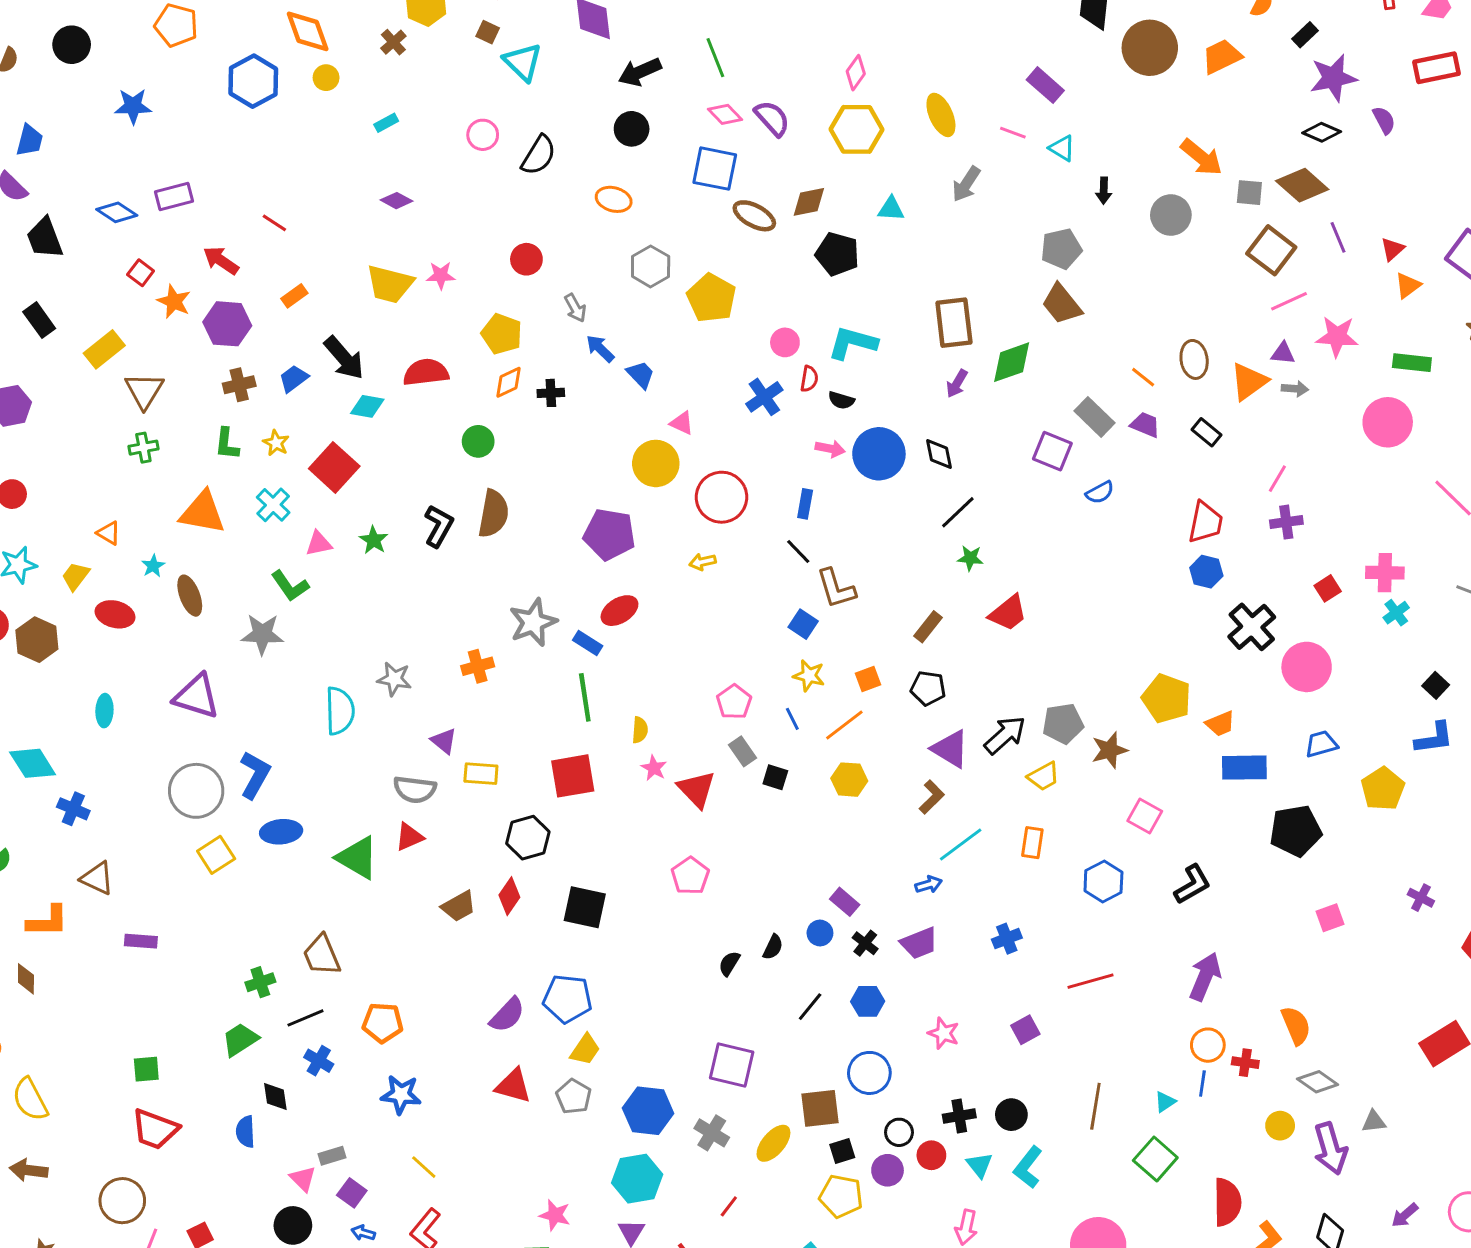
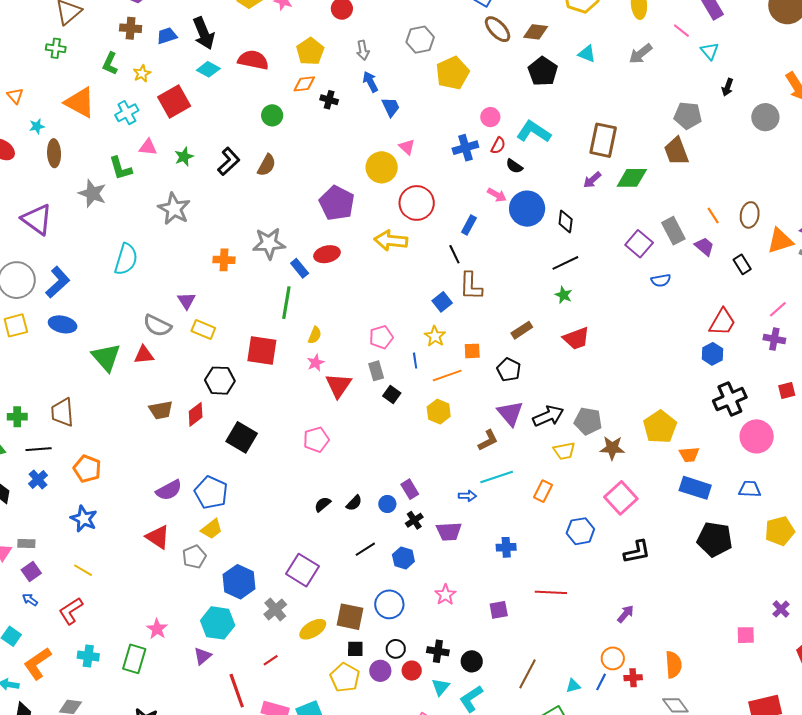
brown semicircle: (493, 514) -> (267, 165), size x0.7
yellow arrow: (703, 562) -> (391, 241), size x1.8
gray star: (394, 679) -> (174, 209), moved, size x1.4
pink square: (1145, 816) -> (621, 498), size x1.4
pink square: (1330, 918) -> (746, 635), moved
purple arrow: (1205, 977) -> (626, 614), size x0.6
red cross: (1245, 1063) -> (633, 678), turned -30
yellow line: (424, 1167) -> (83, 570), turned -30

